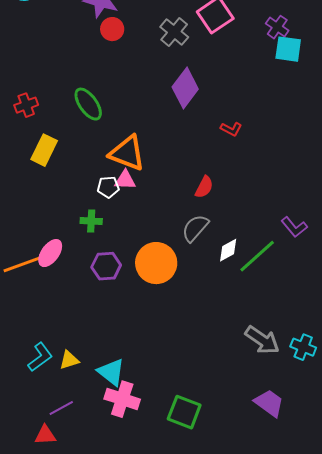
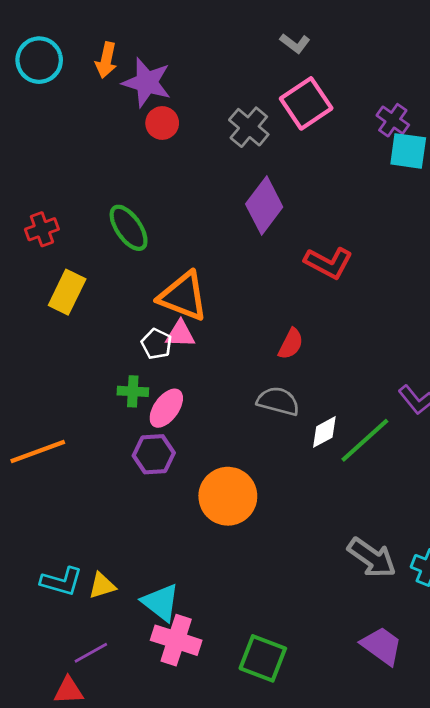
red L-shape: (231, 129) -> (328, 263), size x1.6
white pentagon: (108, 187) -> (157, 344), turned 30
gray semicircle: (195, 228) -> (278, 401), turned 64
pink ellipse: (50, 253) -> (166, 408), moved
orange circle: (156, 263) -> (228, 496), moved
cyan L-shape: (40, 357) -> (62, 581), turned 52

